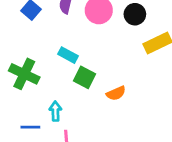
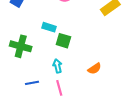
orange semicircle: (116, 93) -> (95, 69), moved
cyan arrow: (55, 111) -> (57, 66), moved

